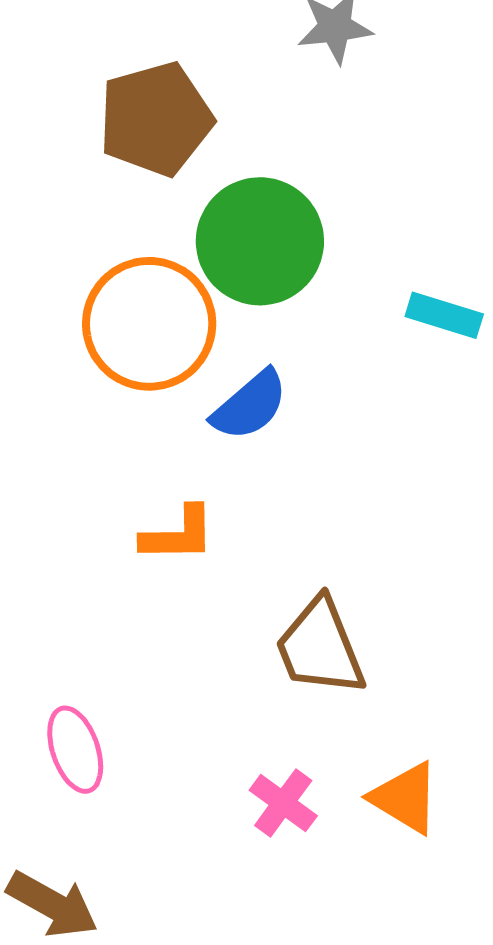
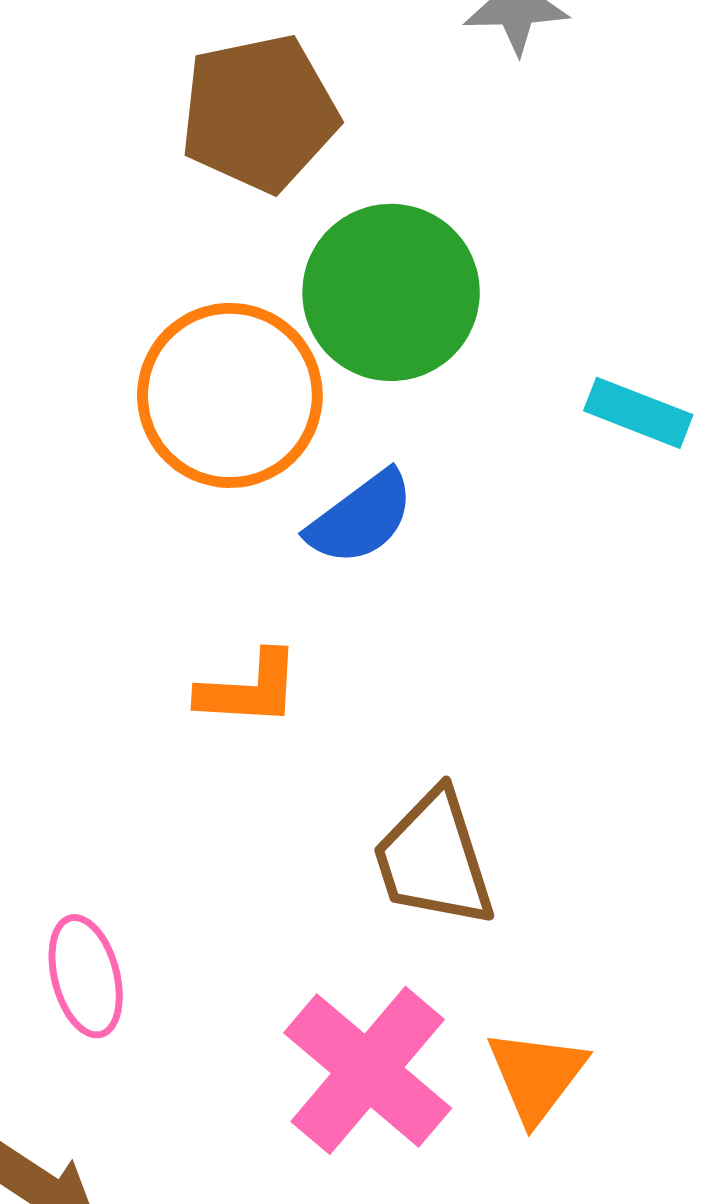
orange triangle: (405, 798) -> (536, 1076), turned 32
pink cross: (283, 803) -> (368, 1070), size x1.8

